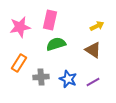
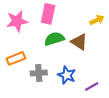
brown triangle: (93, 50) -> (79, 42), moved
orange rectangle: (19, 63) -> (16, 58), turned 36
purple line: (93, 82) -> (92, 87), moved

